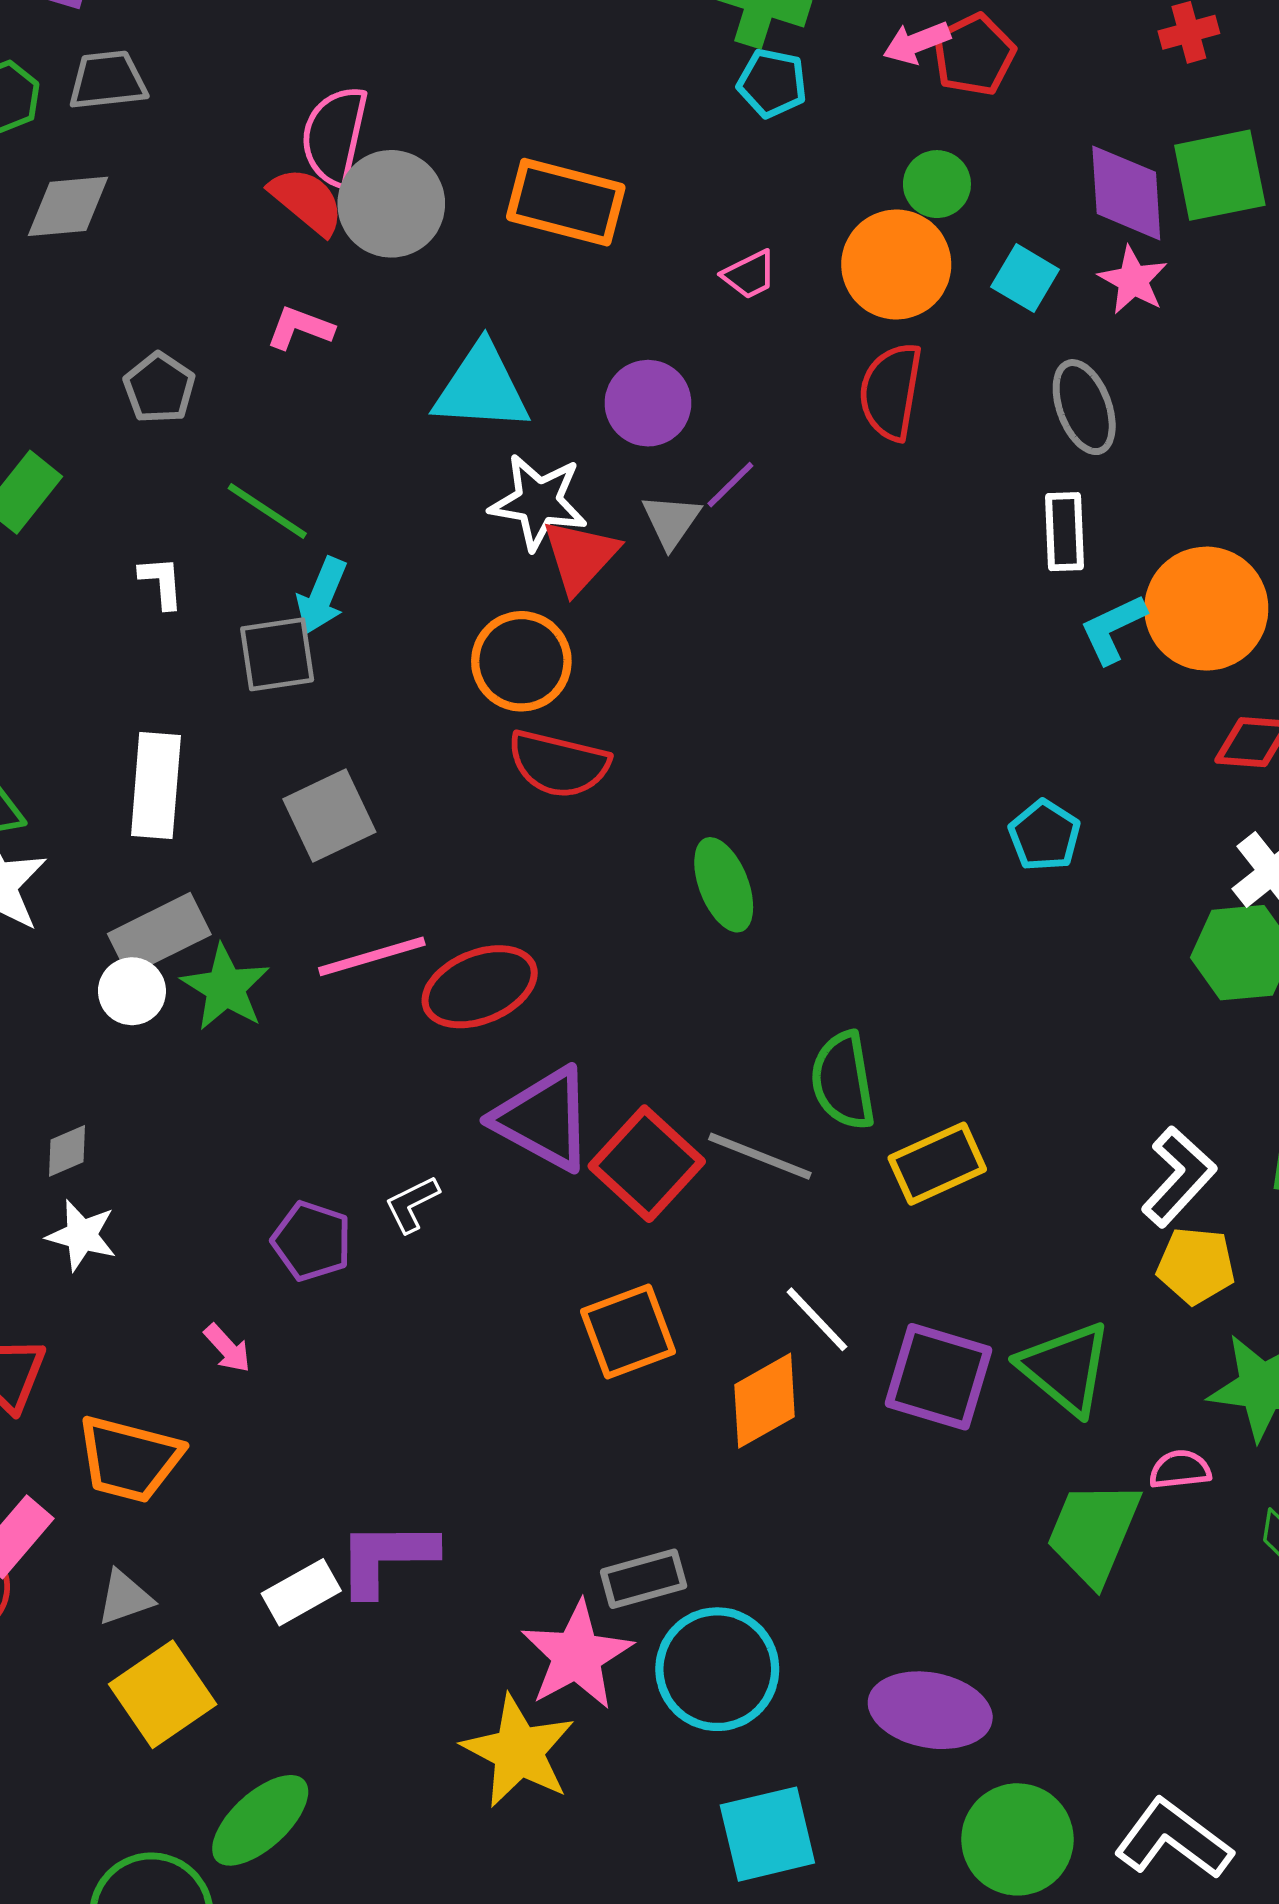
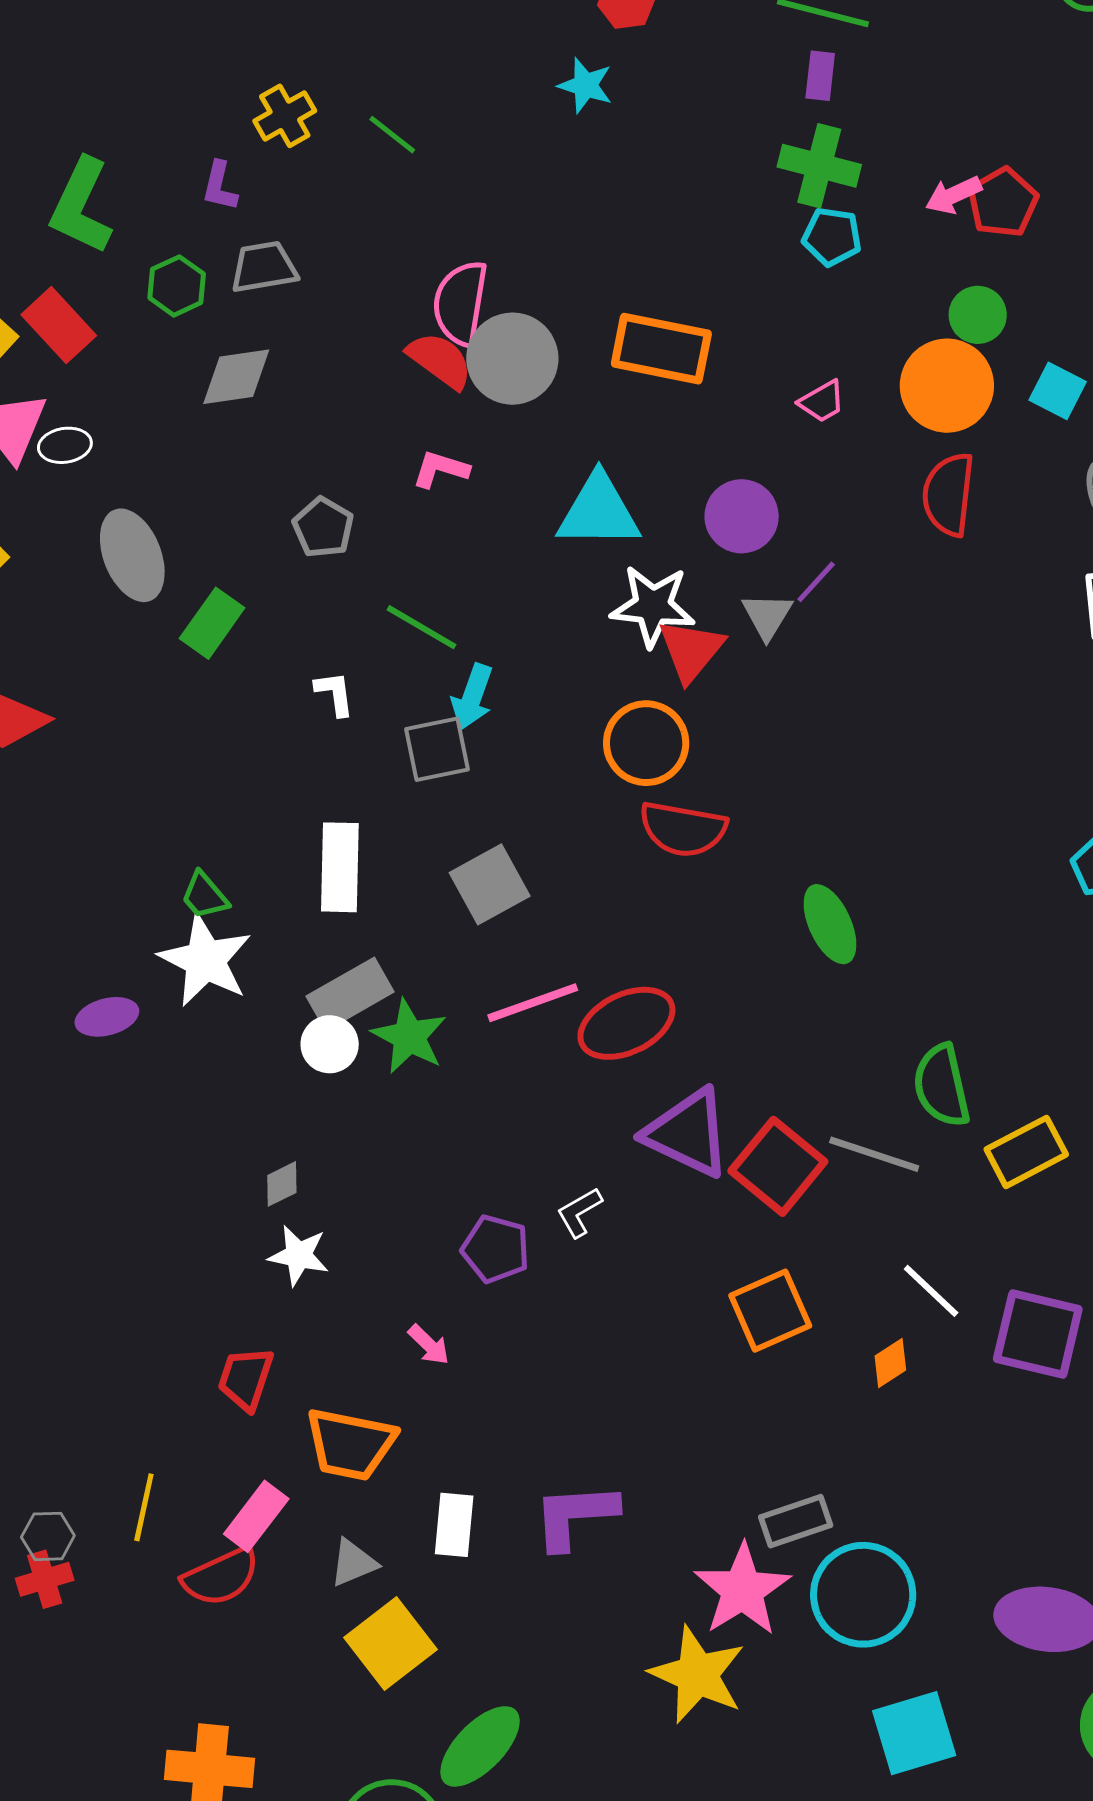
orange diamond: (765, 1401) -> (890, 1363), size x0.6
white rectangle: (301, 1592) -> (454, 1525), moved, turned -52

